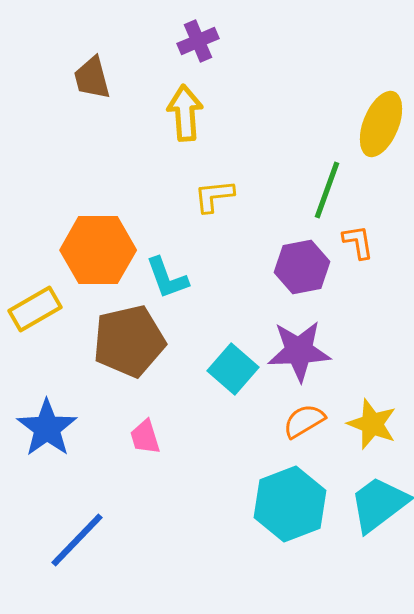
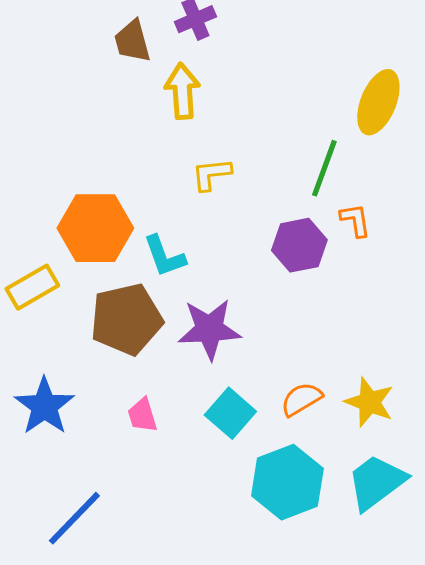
brown trapezoid: (92, 78) -> (132, 41), moved
purple star: (299, 351) -> (209, 329), moved
cyan square: (233, 369) -> (230, 413), moved

